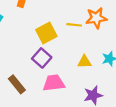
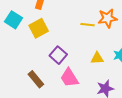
yellow square: (46, 33) -> (39, 28), moved
pink trapezoid: (54, 83) -> (69, 78), turned -115

